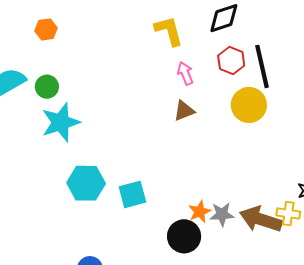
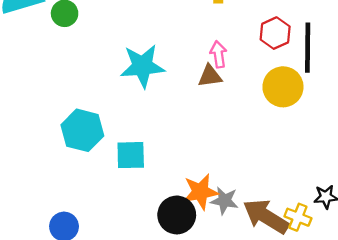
pink arrow: (185, 73) -> (218, 54), moved
cyan star: (61, 122) -> (142, 66), moved
orange star: (200, 212) -> (200, 192), size x1.4

